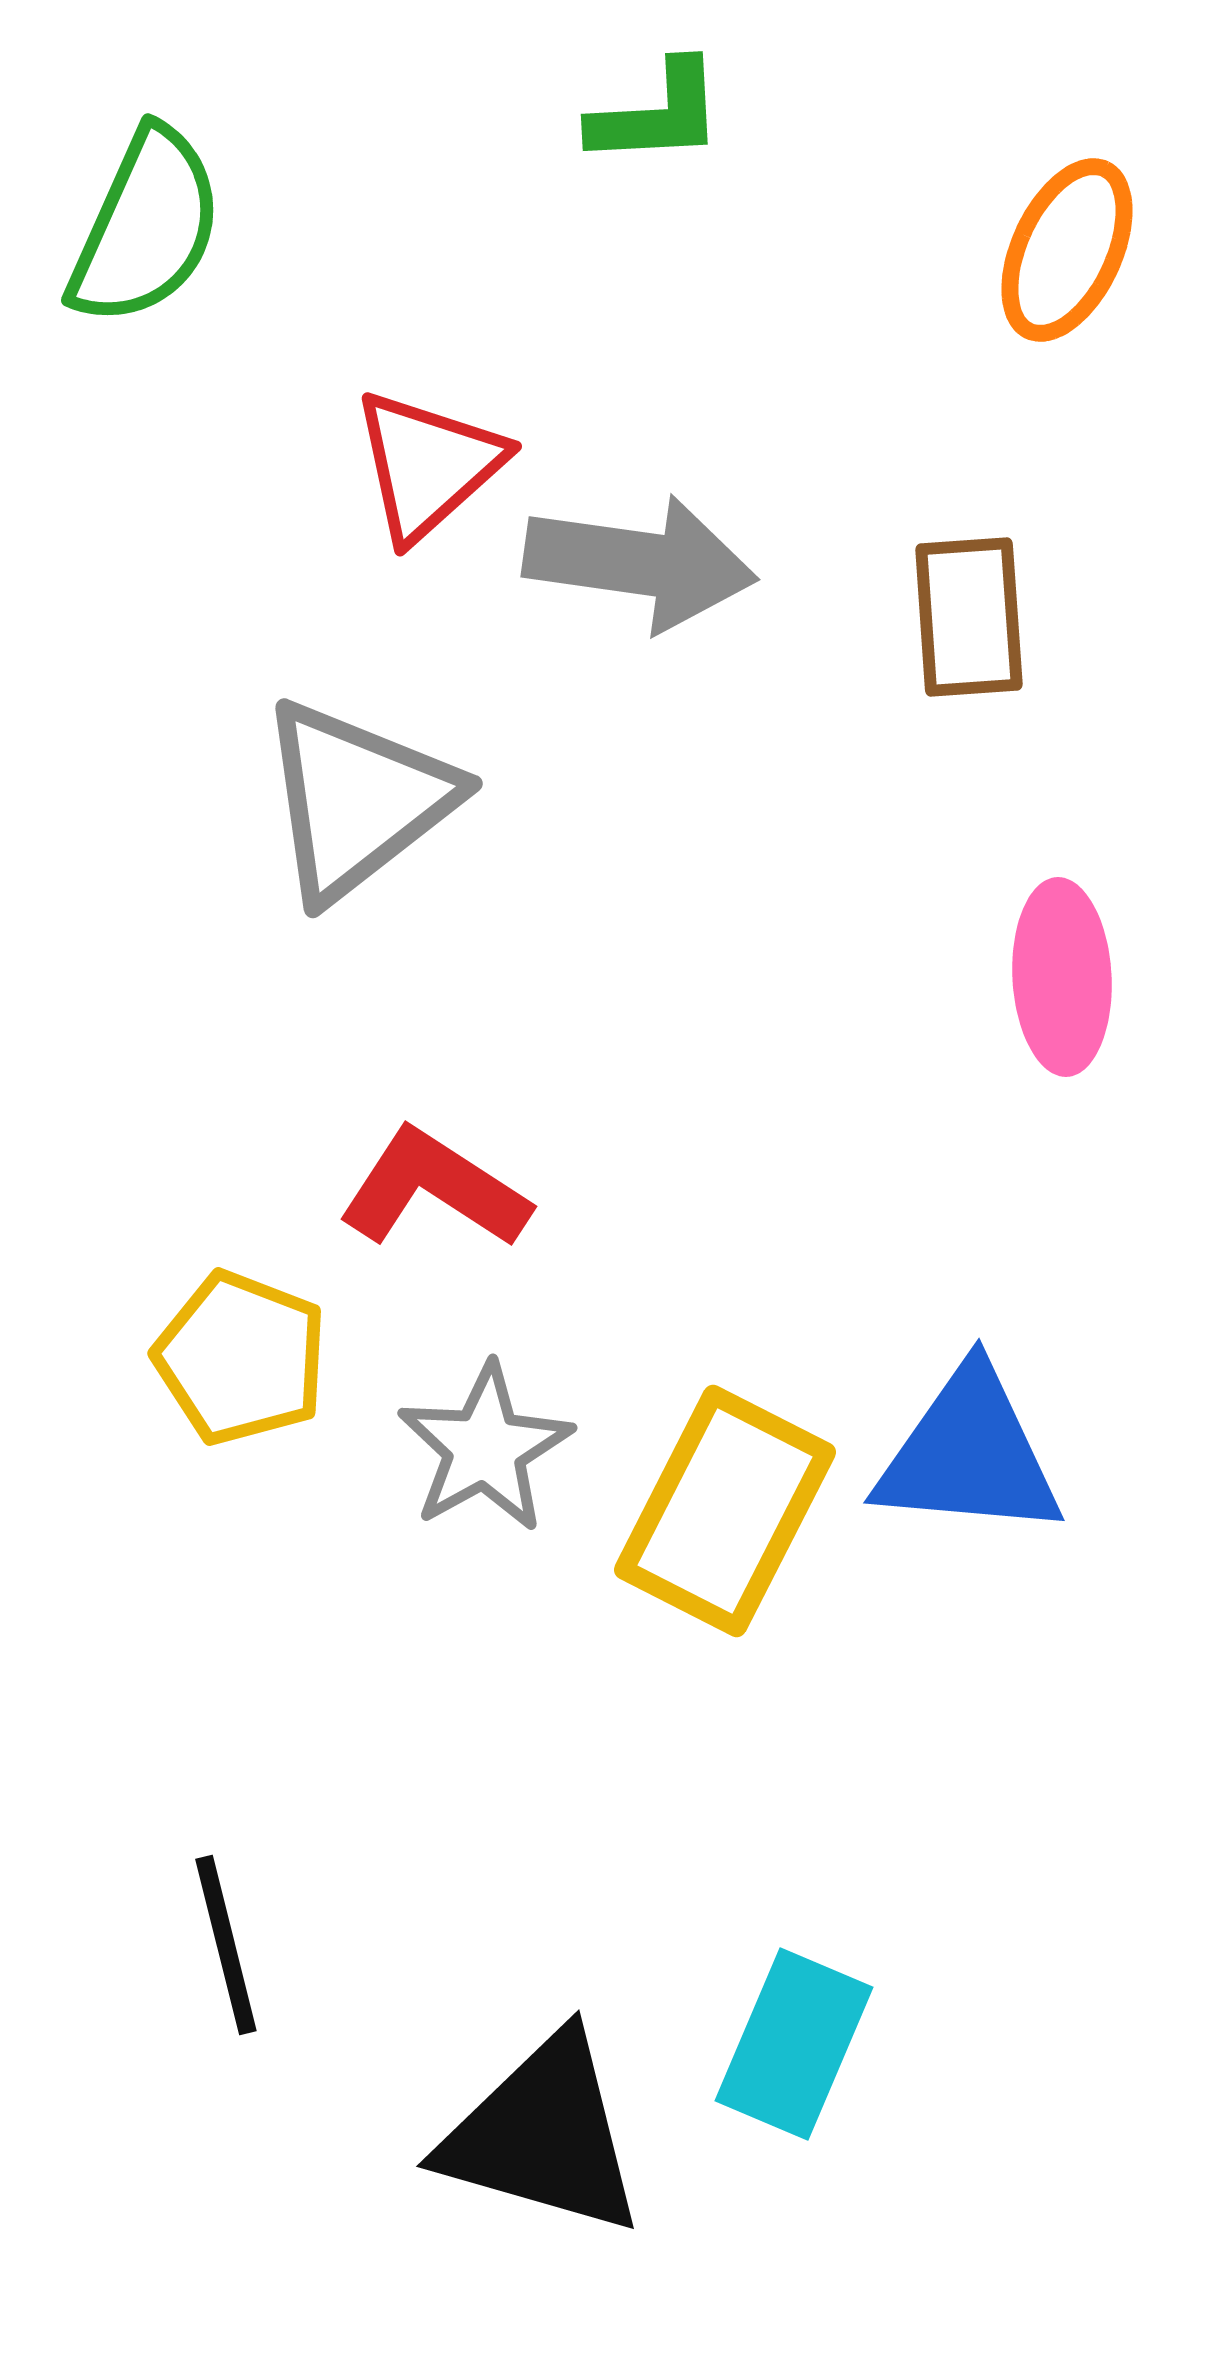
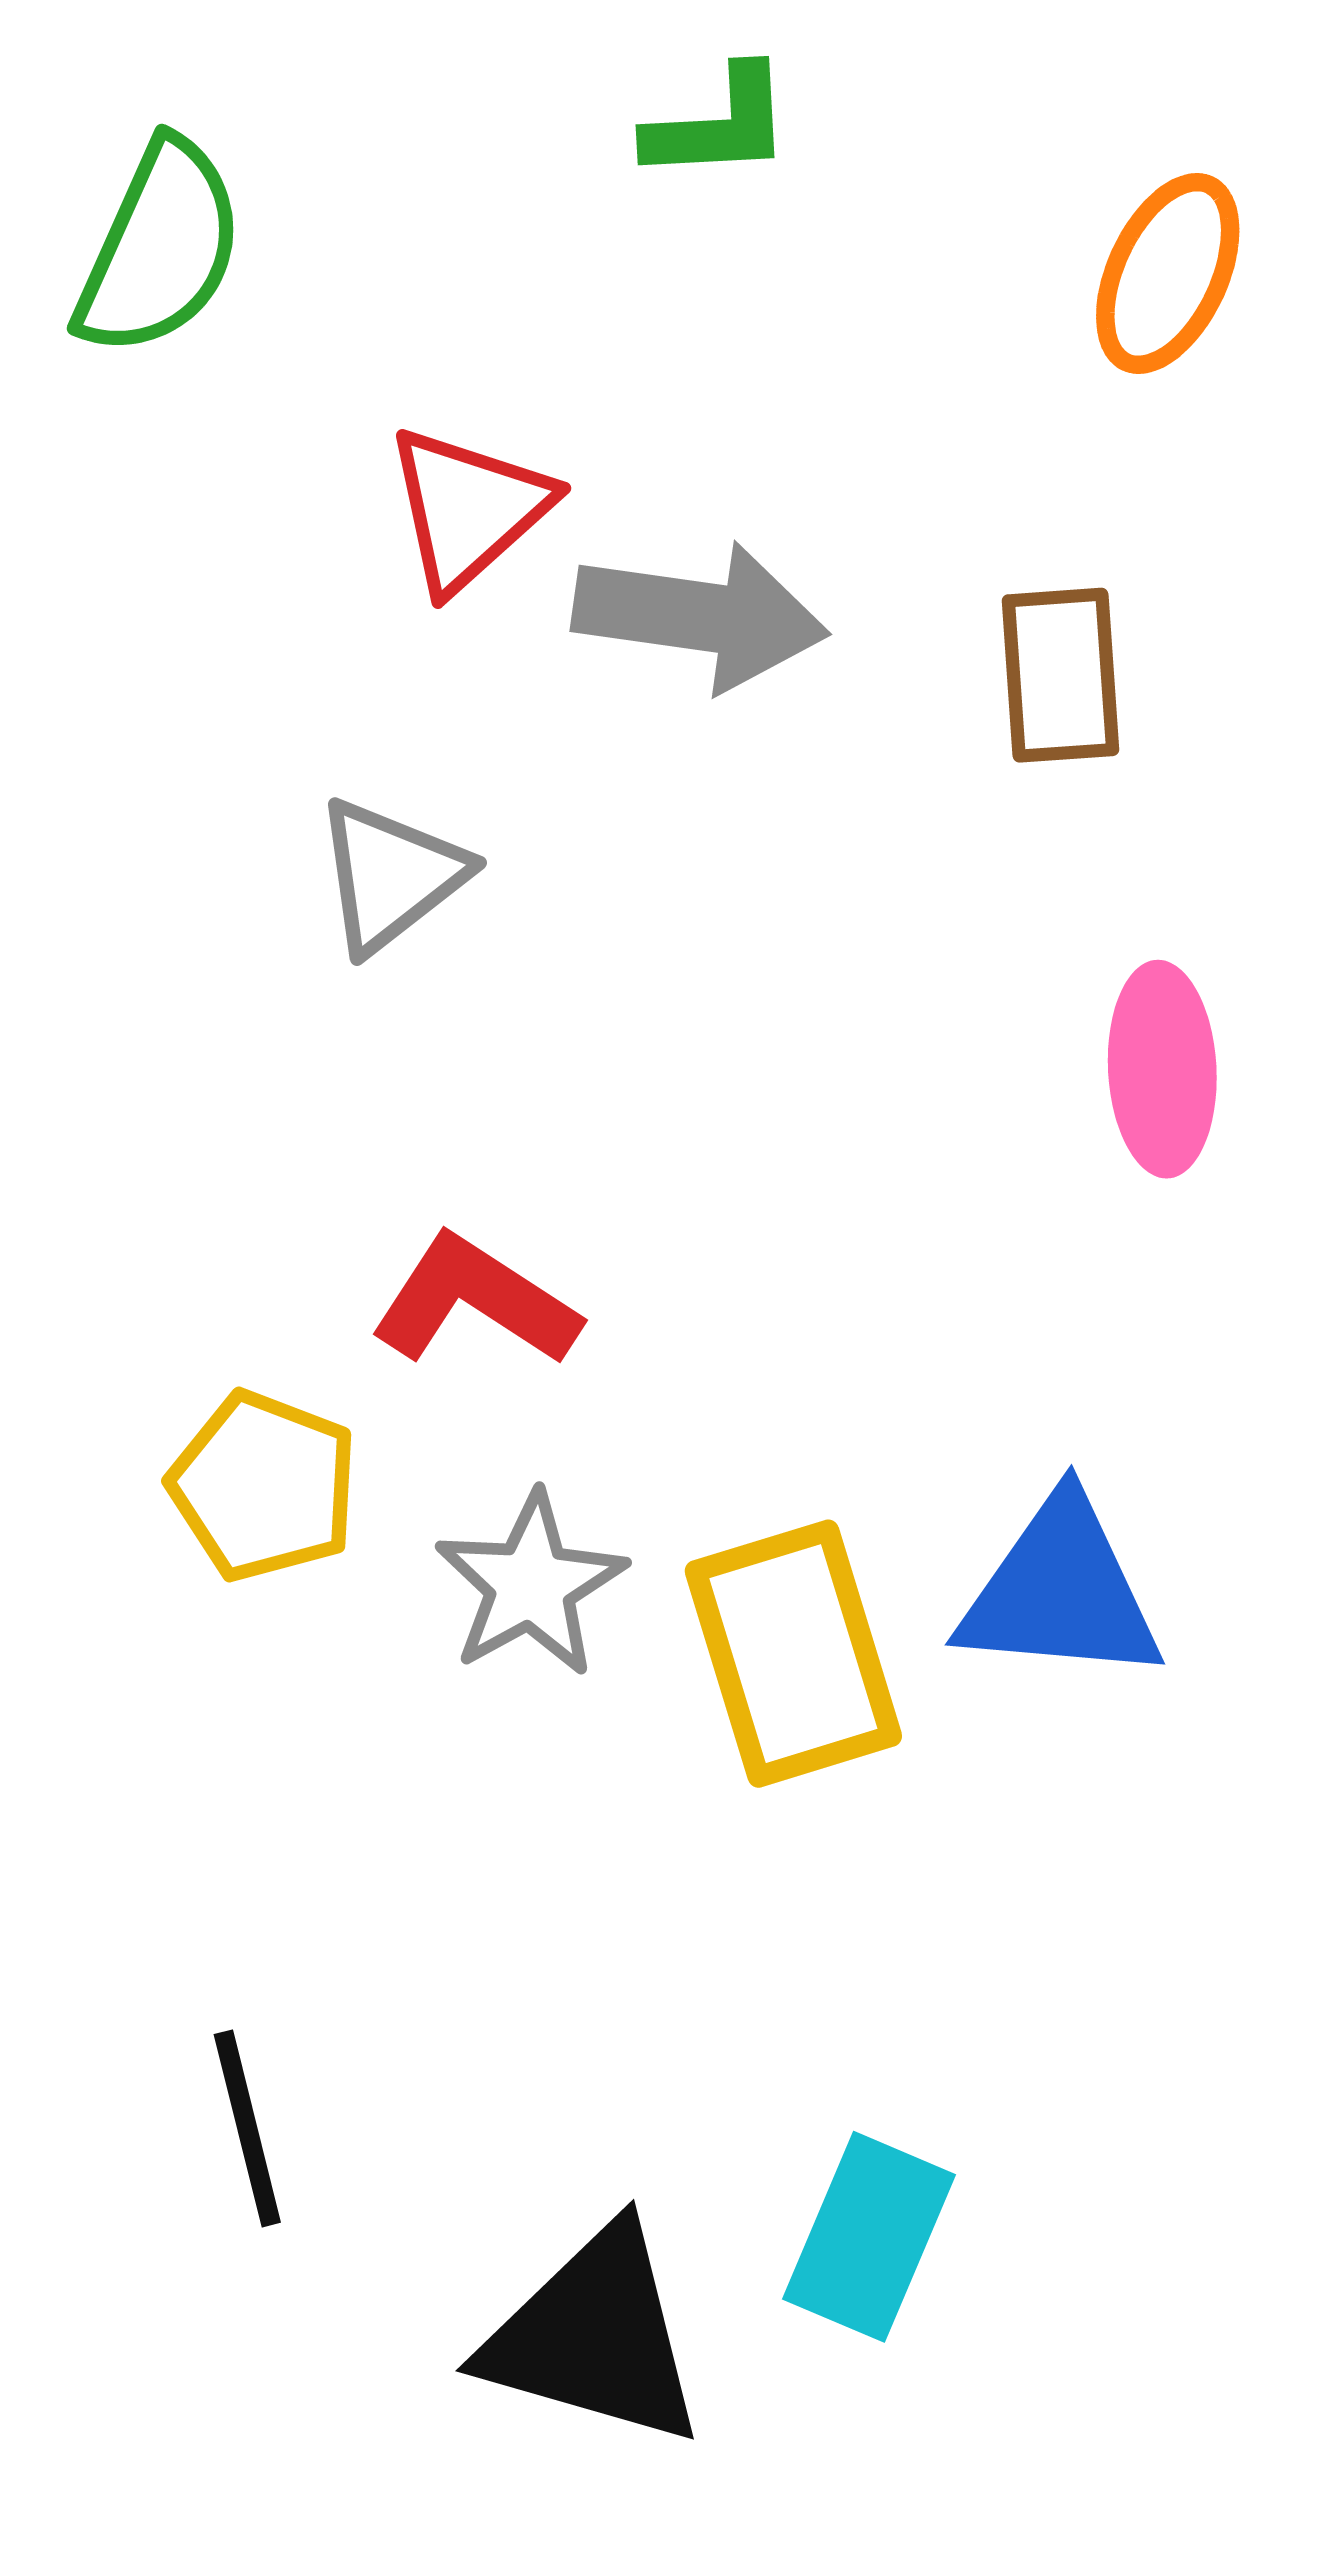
gray triangle: (357, 800) -> (391, 875), size x0.7
yellow rectangle: (725, 1511) -> (793, 1654), turned -44

